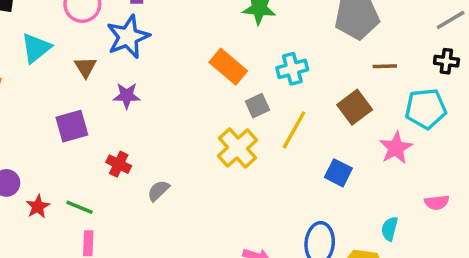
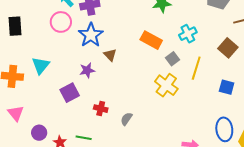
cyan triangle: (36, 48) -> (41, 65), moved
brown triangle: (86, 67) -> (110, 55), moved
purple star: (127, 96) -> (87, 70), moved

